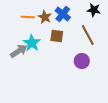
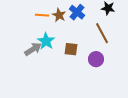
brown square: (57, 36) -> (71, 49), moved

